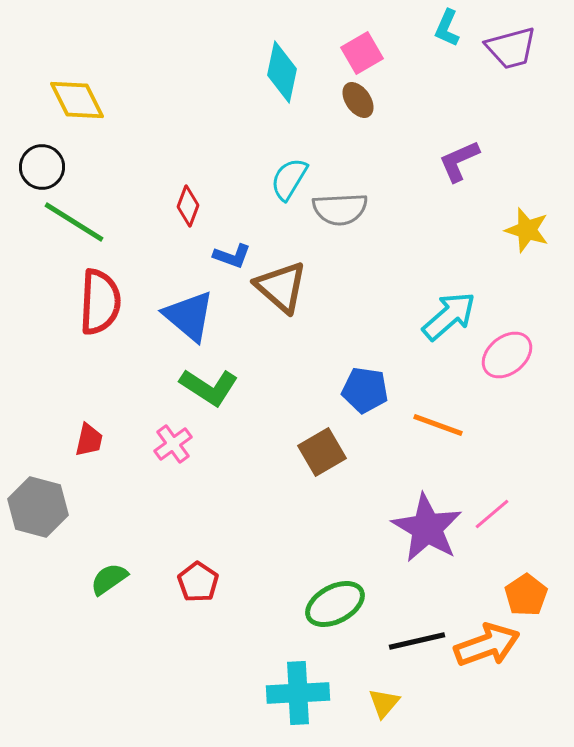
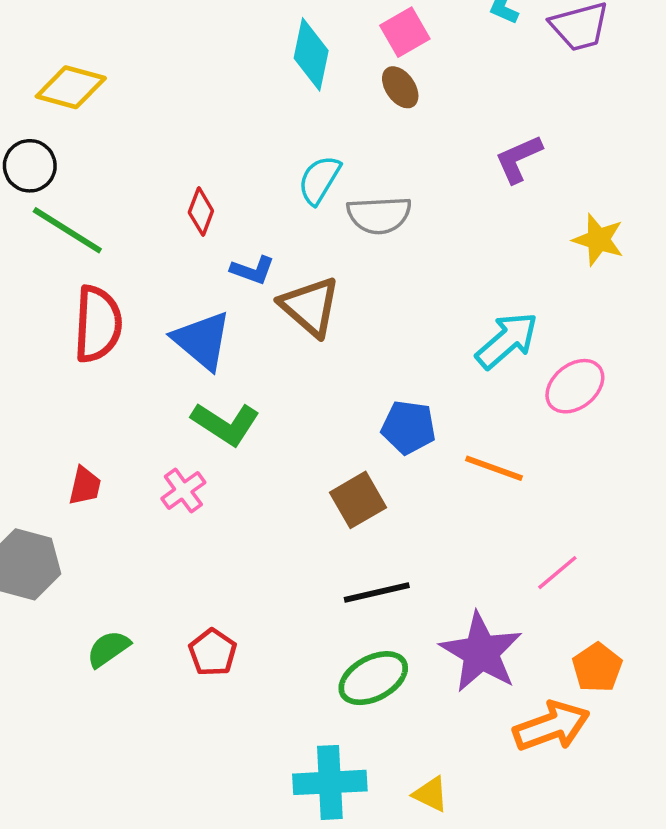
yellow diamond: (77, 100) -> (71, 87), turned -48
purple star: (427, 528) -> (481, 652), moved
black line: (417, 641) -> (377, 593), moved
yellow triangle: (384, 703) -> (431, 794), turned -44

